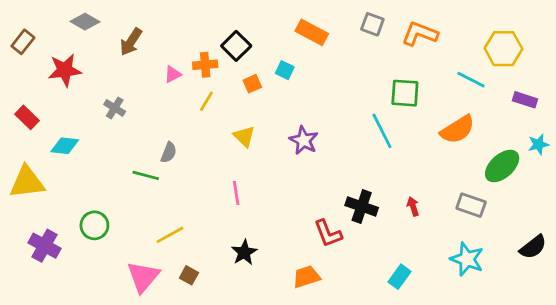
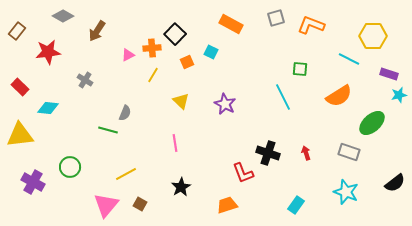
gray square: (372, 24) -> (276, 18), turned -36
green square: (405, 93) -> (300, 69), size x0.7
cyan star: (539, 144) -> (399, 95), moved

